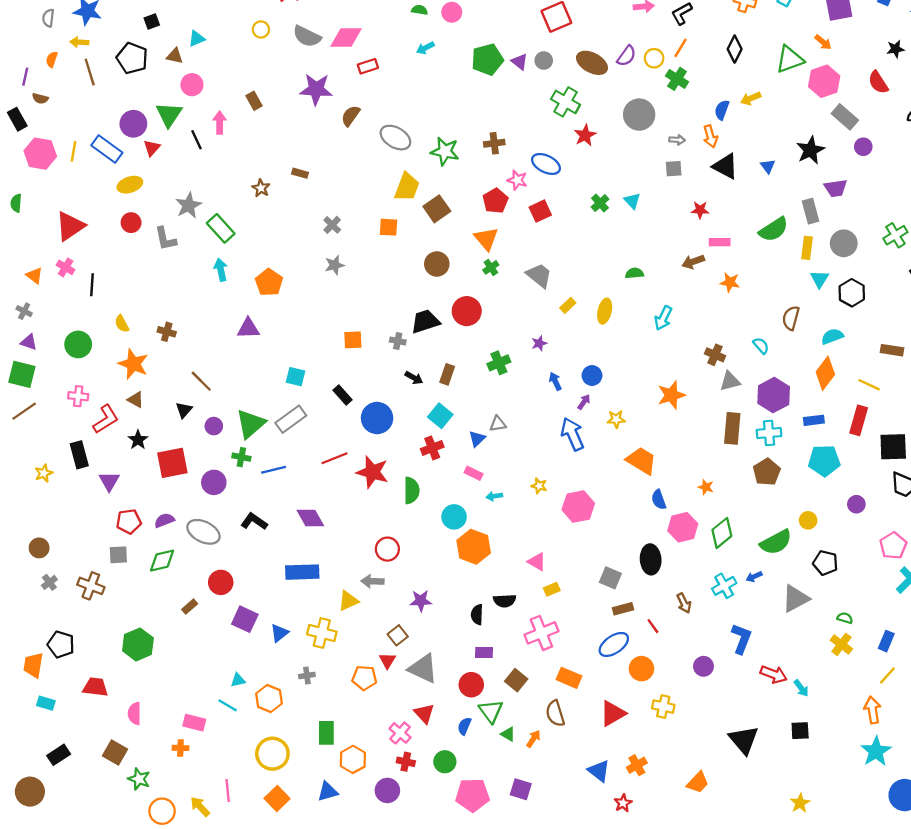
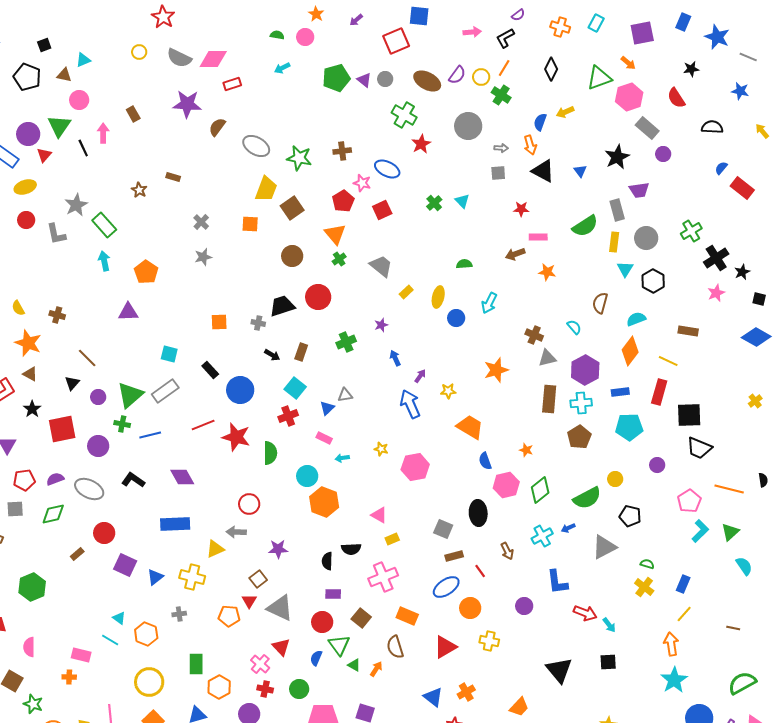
blue circle: (592, 375) -> (456, 318), moved
blue L-shape: (741, 639) -> (557, 582), turned 152
cyan triangle: (238, 680) -> (119, 618), turned 48

